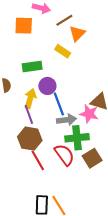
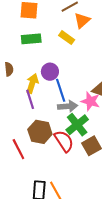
green rectangle: (32, 67) -> (31, 39), moved
green cross: (77, 138) -> (77, 125), turned -35
brown hexagon: (30, 139) -> (40, 132), moved
red line: (38, 160) -> (18, 149), moved

